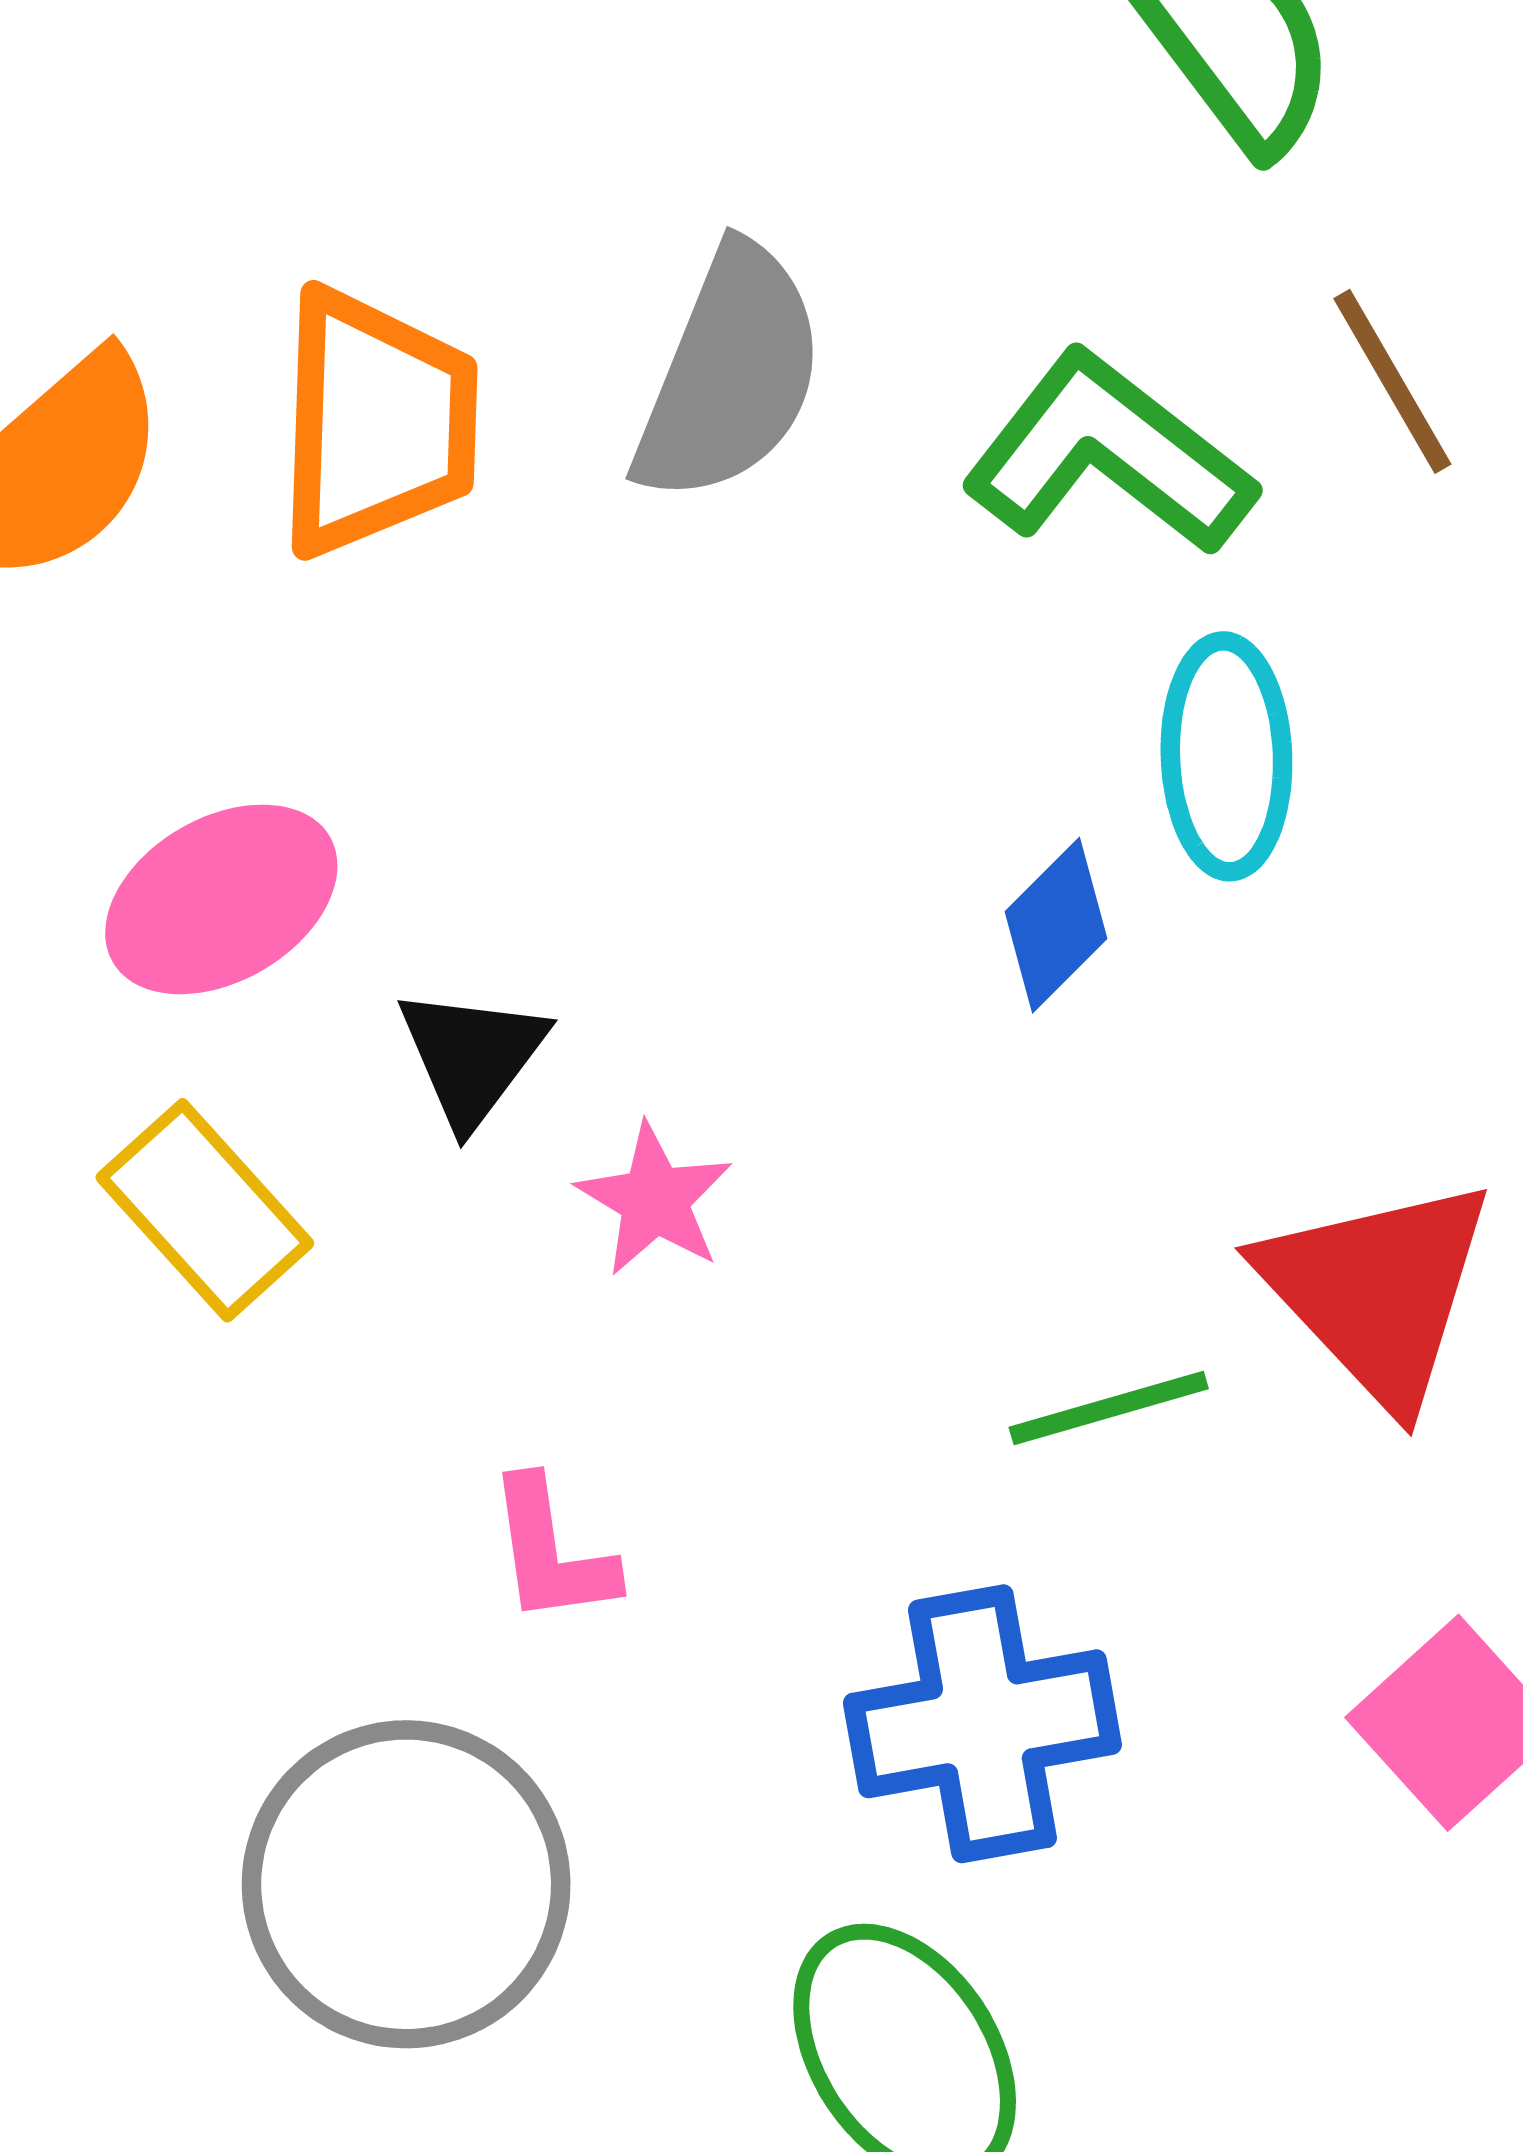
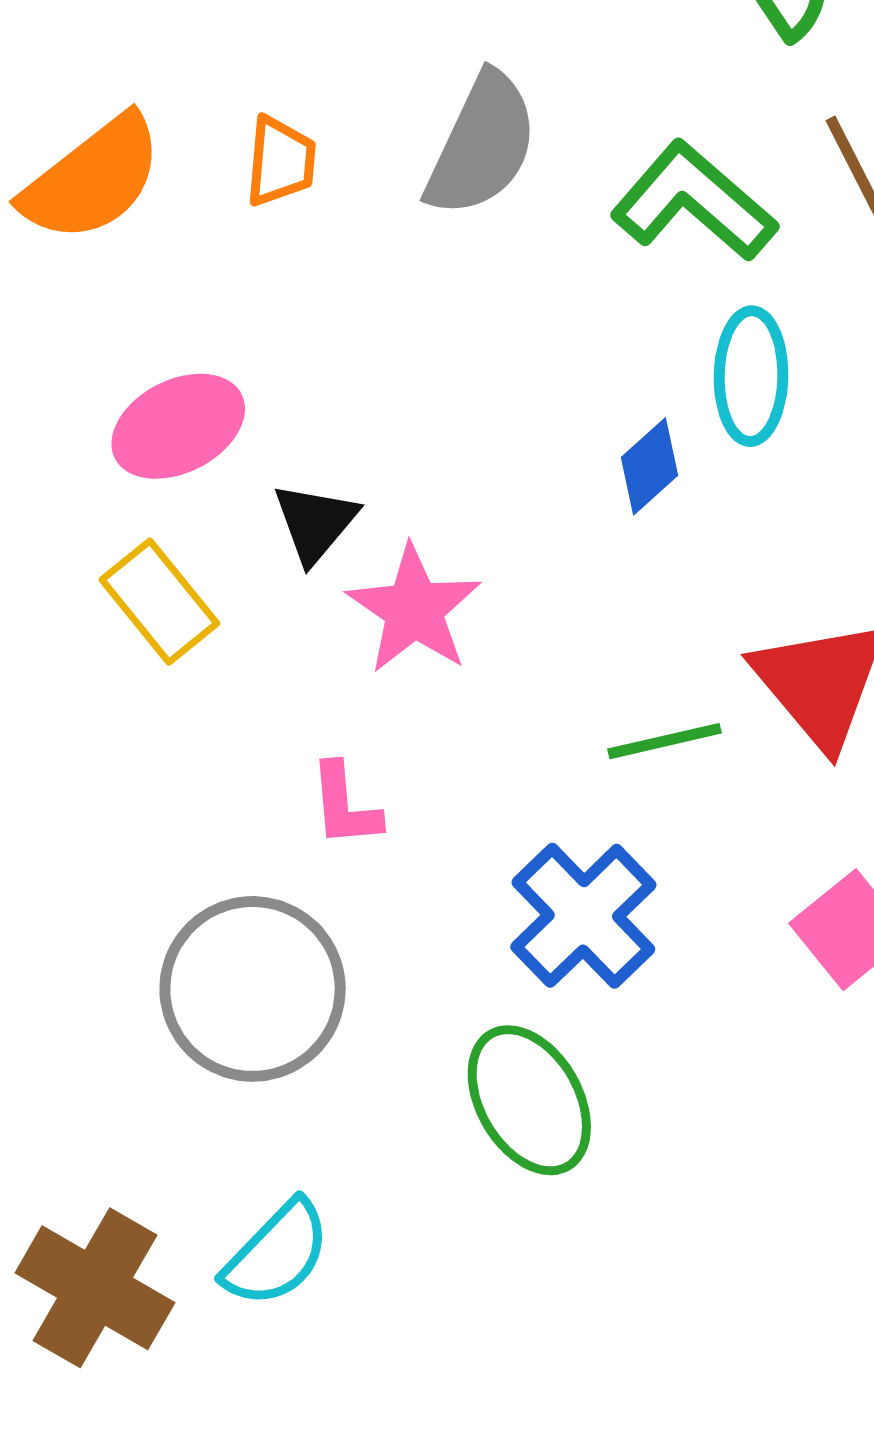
orange trapezoid: (376, 423) -> (280, 161), size x0.6
pink star: (655, 1200) -> (414, 609), size x1.5
blue cross: (982, 1724) -> (583, 916), turned -37

